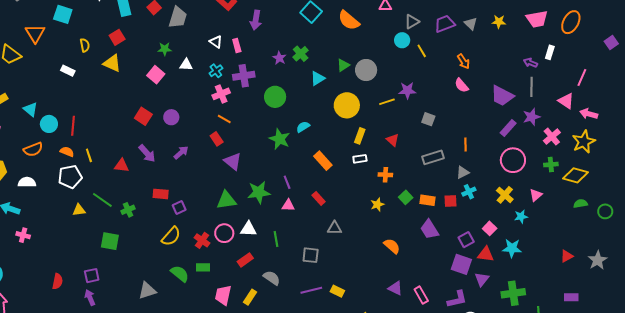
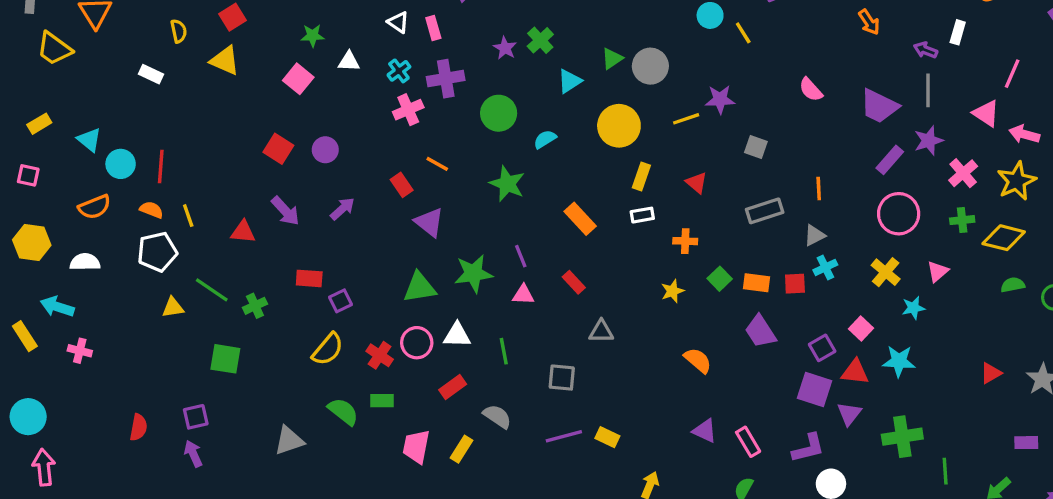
orange arrow: (463, 61) -> (869, 22), moved
orange line: (224, 119) -> (437, 164), moved
cyan semicircle: (303, 127) -> (545, 139), moved
purple rectangle: (571, 297) -> (1026, 443), moved

